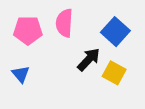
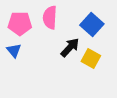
blue triangle: (21, 74) -> (14, 51), moved

